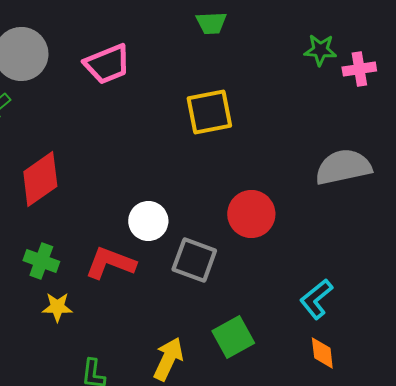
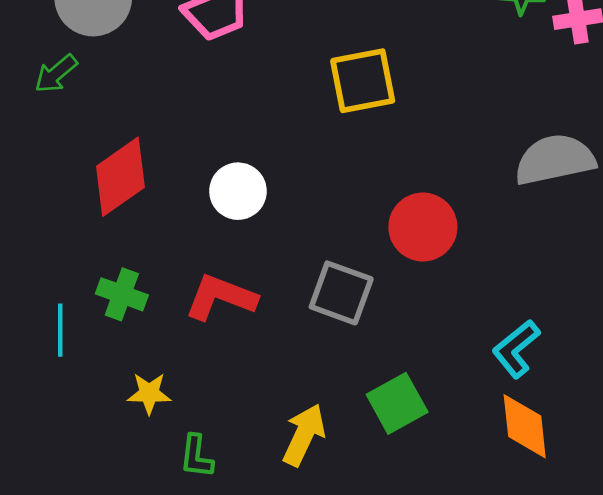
white circle: (148, 221) -> (238, 191), moved
yellow star: (57, 307) -> (149, 393), moved
orange diamond: (322, 353) -> (525, 426), size x1.4

